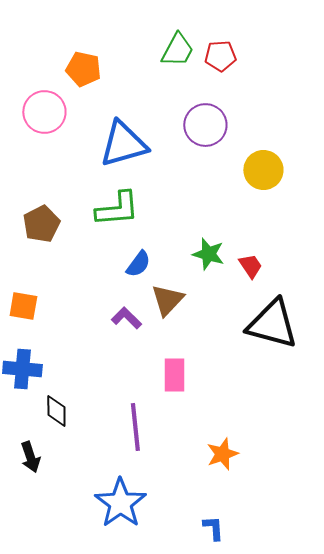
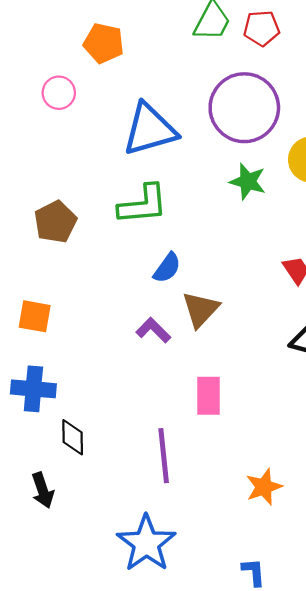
pink circle: (44, 112) -> (59, 93), size x0.7
purple circle: (205, 125) -> (244, 108), size x1.4
green star: (208, 254) -> (248, 181), moved

